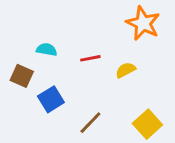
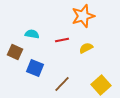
orange star: (143, 23) -> (83, 16), moved, turned 30
blue square: (51, 99) -> (35, 68), turned -36

